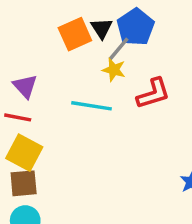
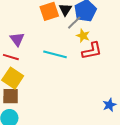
yellow star: (114, 70) -> (83, 36), moved

